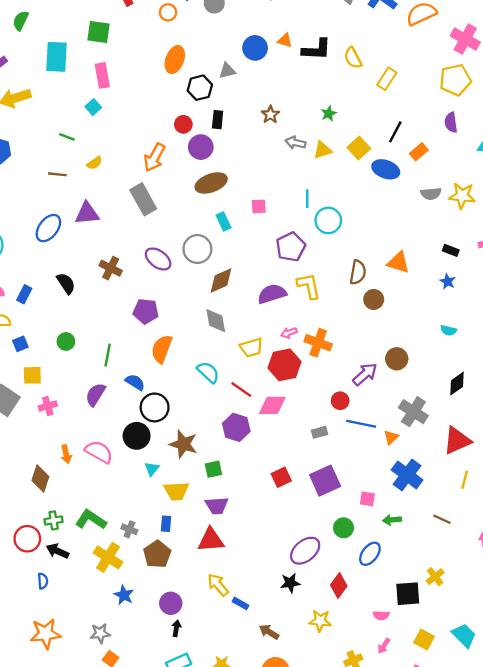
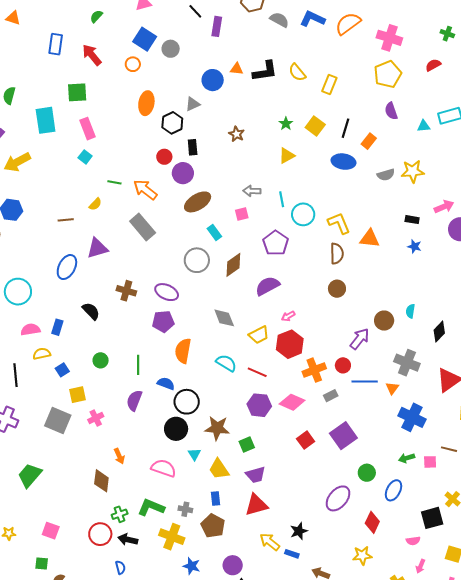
green line: (67, 137) -> (114, 182), moved
gray arrow: (295, 143) -> (252, 191), moved
yellow square: (359, 148) -> (315, 126), moved
orange arrow: (154, 157) -> (145, 190), turned 110
purple ellipse: (158, 259) -> (167, 292), moved
brown diamond: (221, 280) -> (233, 265), moved
yellow L-shape: (309, 286) -> (339, 223), moved
brown circle: (374, 299) -> (337, 289), moved
cyan semicircle: (448, 330) -> (410, 311), moved, turned 96
orange cross: (318, 343) -> (314, 370), moved, turned -30
pink diamond: (272, 405) -> (292, 402), moved, turned 35
pink semicircle: (99, 452) -> (164, 468), moved
yellow trapezoid: (176, 491) -> (219, 469), turned 70
pink square: (367, 499) -> (430, 462), moved
black star: (290, 583) -> (299, 531), moved

